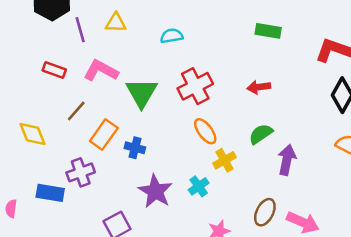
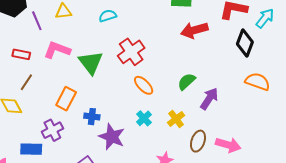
red arrow: (259, 87) -> (194, 30), moved, size x1.5
brown line: (76, 111) -> (26, 82), moved
blue cross: (135, 148) -> (92, 117), moved
yellow cross: (224, 160) -> (176, 119), moved
purple arrow: (287, 160) -> (209, 99), turned 30
cyan cross: (199, 186) -> (144, 118), moved

